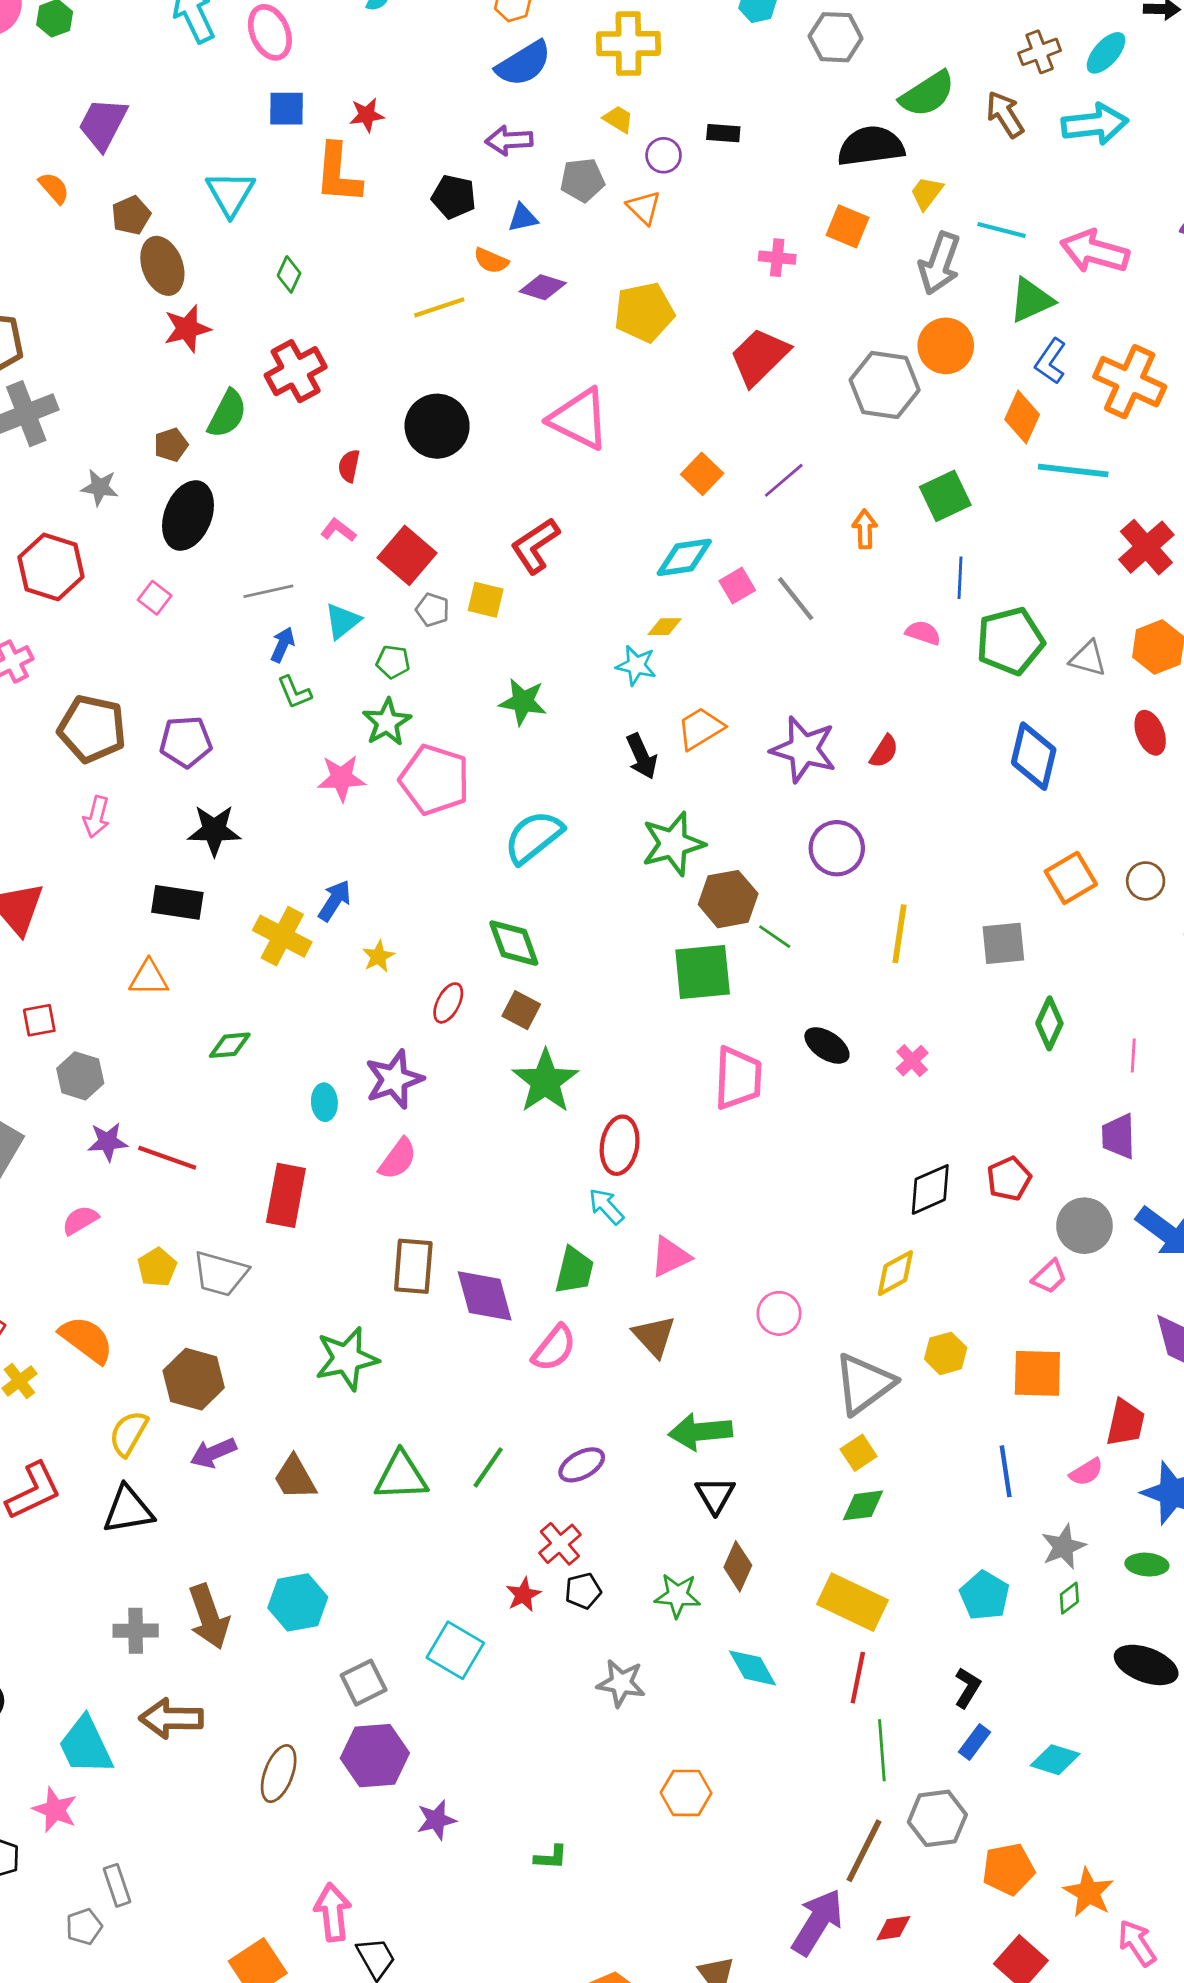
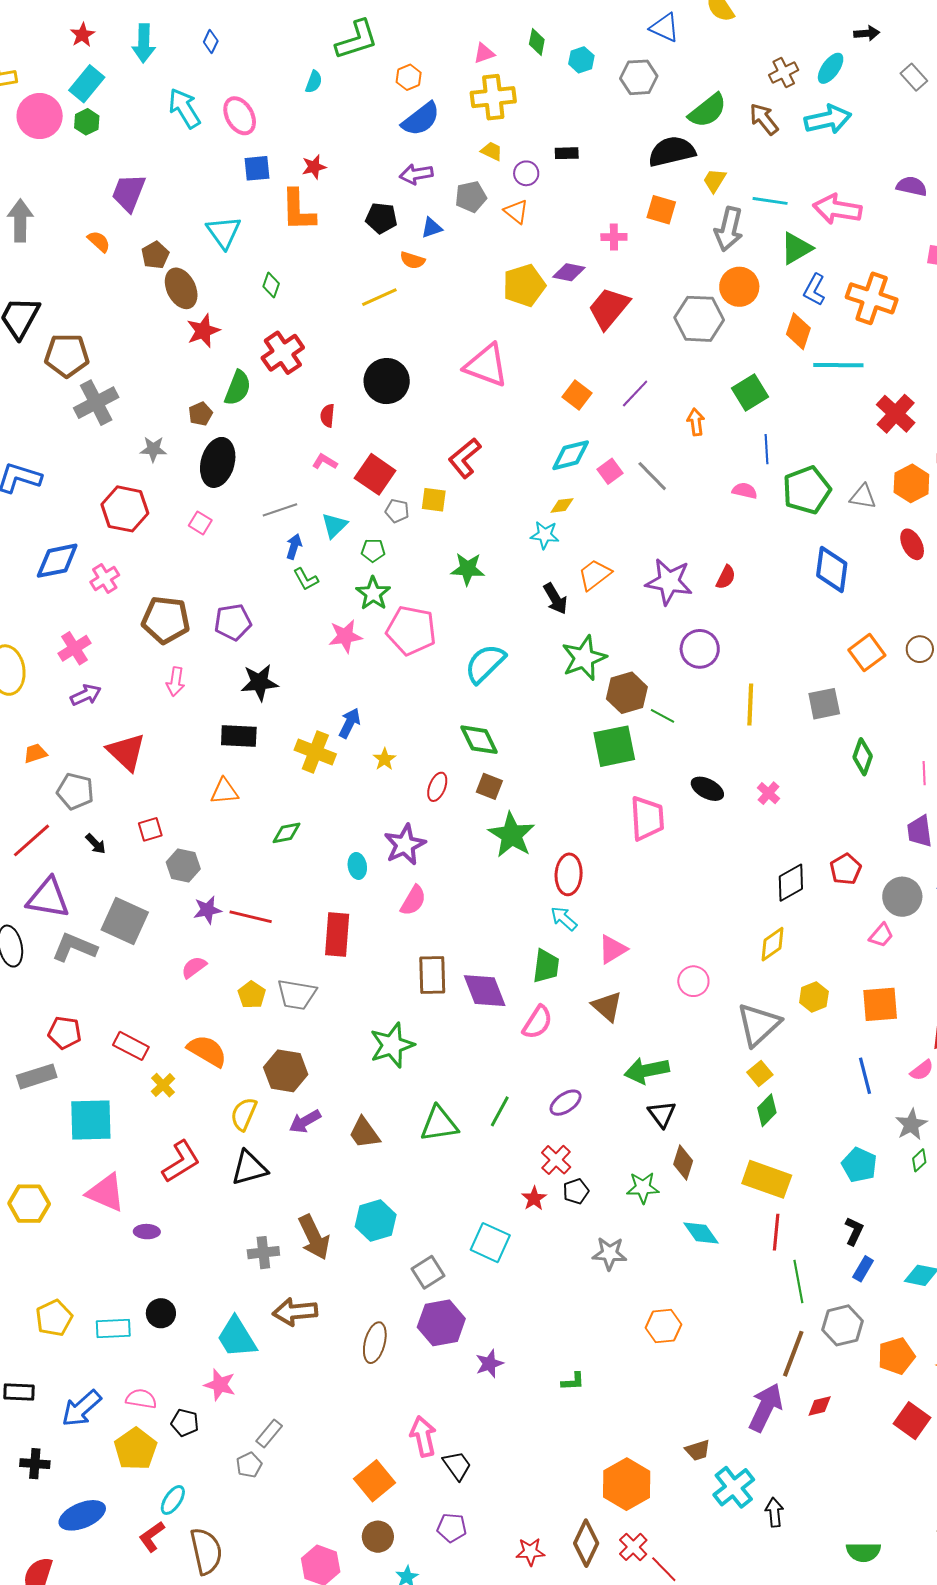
purple diamond: (543, 287) -> (569, 272), moved
green diamond: (863, 1505) -> (767, 1110), turned -32
gray rectangle: (117, 1885) -> (269, 1433), turned 64

